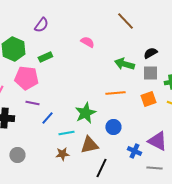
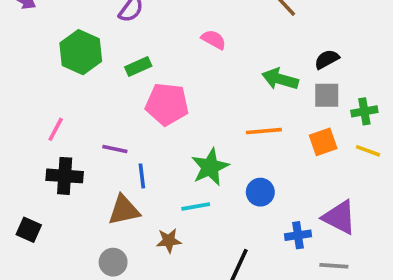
pink pentagon: (26, 78) -> (167, 104), moved
blue line: (47, 118) -> (142, 176), turned -48
cyan line: (66, 133) -> (196, 206), moved
brown triangle: (89, 145) -> (124, 210), moved
blue cross: (134, 151) -> (298, 235), turned -32
gray circle: (17, 155) -> (113, 262), moved

